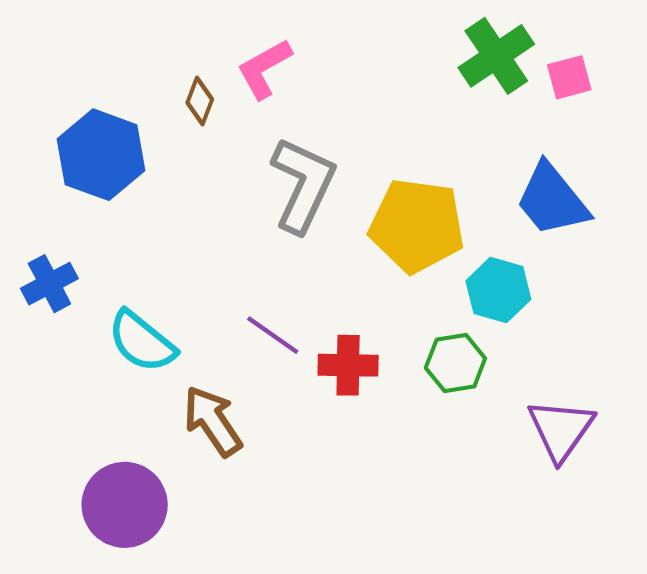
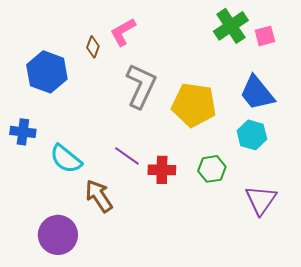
blue cross: (49, 284) -> (23, 132), turned 35
cyan hexagon: (498, 290) -> (252, 135), moved

